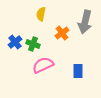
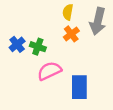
yellow semicircle: (41, 14) -> (68, 12), moved
blue rectangle: (78, 71) -> (79, 87), moved, size x1.5

